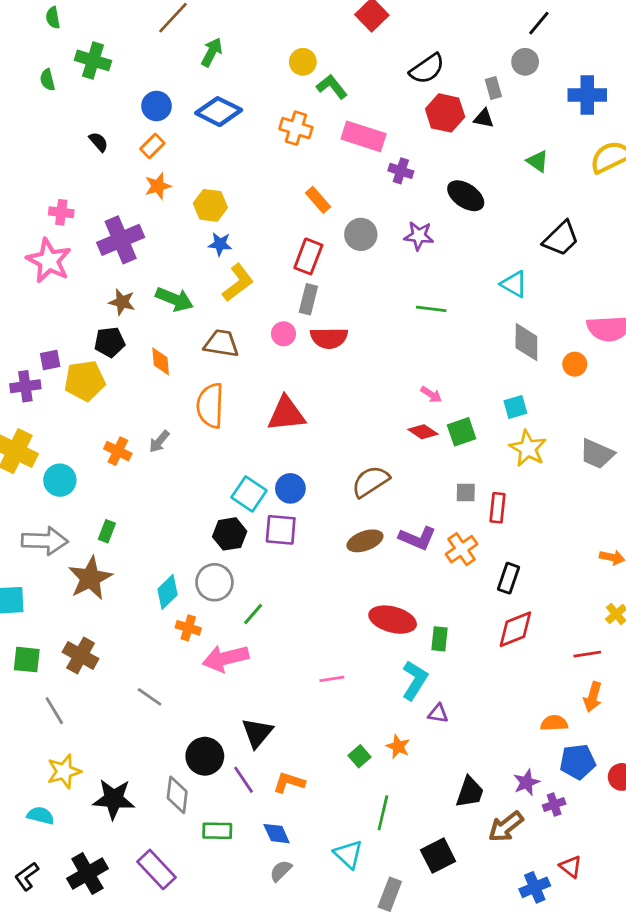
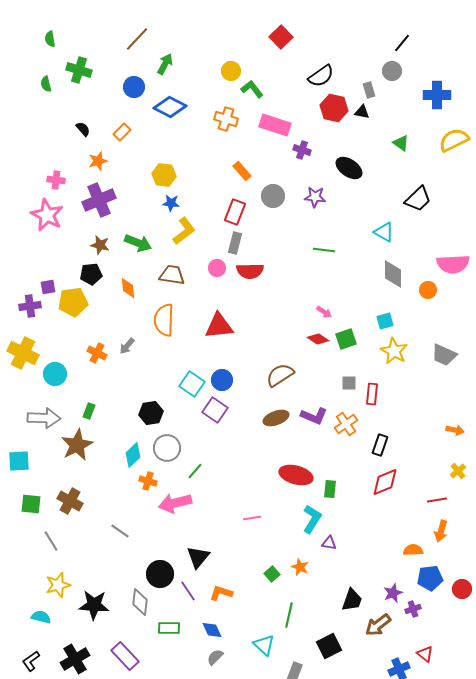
blue circle: (156, 106) -> (134, 87), moved
orange star: (158, 186) -> (98, 161), moved
purple square: (281, 530) -> (215, 410), turned 30
black hexagon: (230, 534) -> (151, 413), moved

